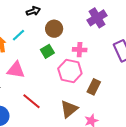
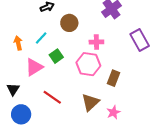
cyan line: (18, 35) -> (41, 38), moved
green square: (47, 51) -> (56, 56), moved
pink triangle: (16, 70) -> (34, 67), turned -36

